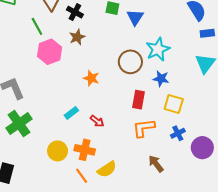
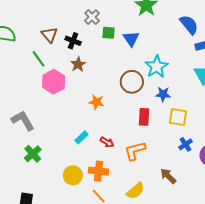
green cross: (19, 124) -> (33, 154), size x0.7
orange L-shape: (144, 128) -> (135, 151), moved
yellow semicircle: (107, 169) -> (135, 191), moved

